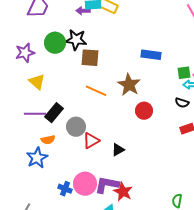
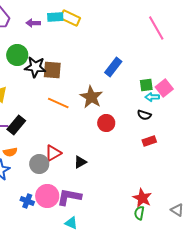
purple arrow: (83, 11) -> (33, 23), moved
black star: (76, 40) -> (35, 67), moved
blue rectangle: (151, 55) -> (113, 67), turned -60
gray circle: (76, 127) -> (39, 164), moved
red star: (123, 192) -> (142, 198), moved

